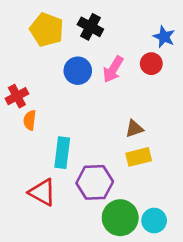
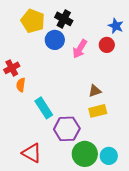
blue circle: (78, 71) -> (55, 40), moved
cyan rectangle: (62, 153) -> (44, 108), turned -40
red triangle: (42, 192) -> (32, 153), moved

